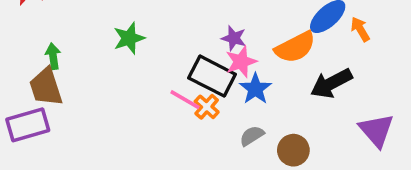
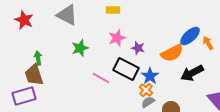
pink star: (241, 62) -> (117, 38), moved
pink line: (185, 100) -> (101, 78), moved
orange cross: (207, 107) -> (146, 90), moved

